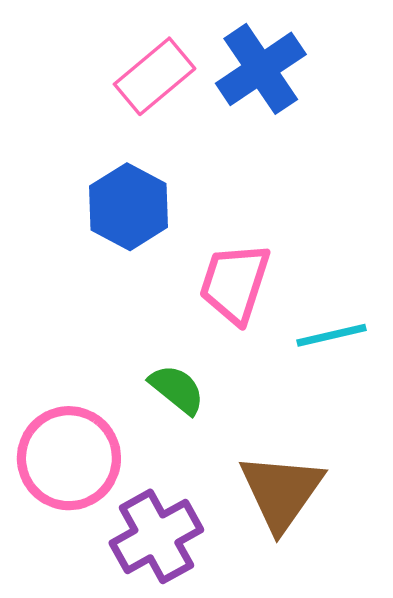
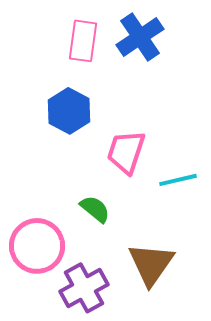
pink rectangle: (155, 76) -> (83, 41), turned -42

